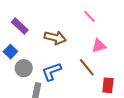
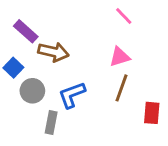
brown arrow: (55, 38) -> (53, 52), moved
pink triangle: (99, 46) -> (120, 57), moved
brown line: (87, 67) -> (121, 88), turned 60

